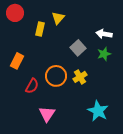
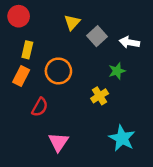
yellow rectangle: (40, 29) -> (27, 50), moved
gray square: (78, 48) -> (97, 36), moved
green star: (104, 54) -> (117, 71), moved
orange circle: (56, 76) -> (58, 71), moved

